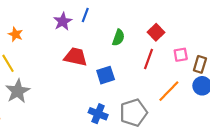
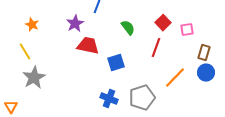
purple star: (63, 21) -> (75, 24), moved
green semicircle: (118, 38) -> (128, 28), turned -56
pink square: (181, 55) -> (187, 30), moved

